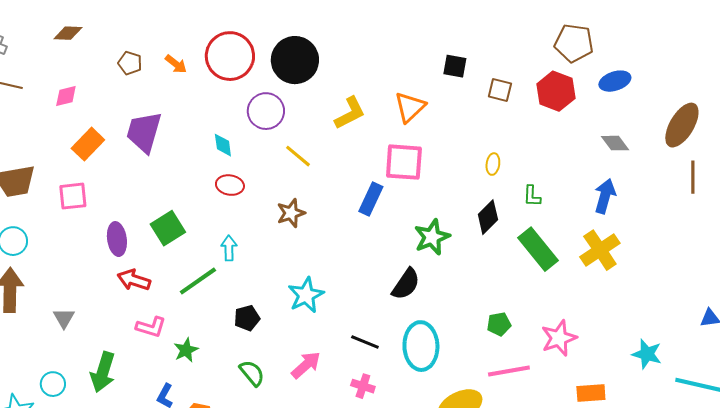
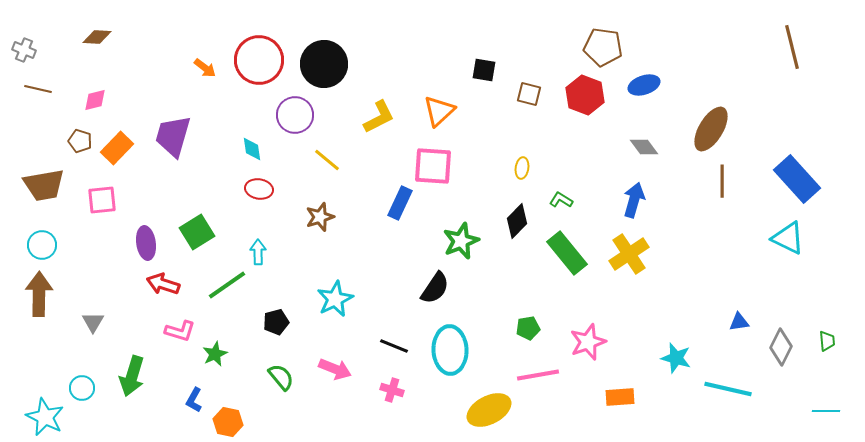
brown pentagon: (130, 63) -> (80, 141), moved
green L-shape: (532, 196) -> (561, 200), turned 120
pink arrow: (306, 365) -> (335, 369), turned 64

